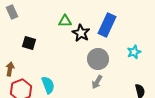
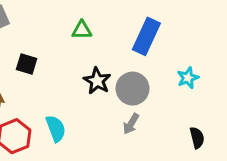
black star: (81, 33) -> (97, 81), moved

